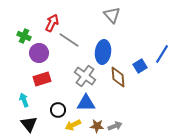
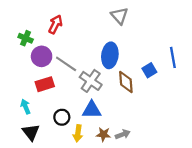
gray line: (69, 40) -> (66, 64), moved
blue line: (162, 54) -> (173, 57), turned -42
yellow arrow: (73, 125) -> (78, 133), turned -56

